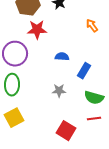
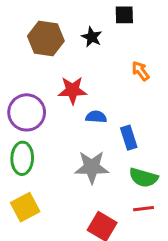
red star: (37, 30) -> (72, 90), moved
blue rectangle: (84, 71) -> (129, 138), turned -49
gray star: (59, 91) -> (92, 167), size x1.6

